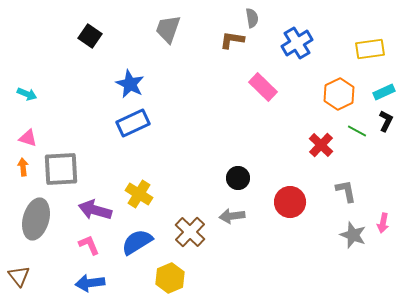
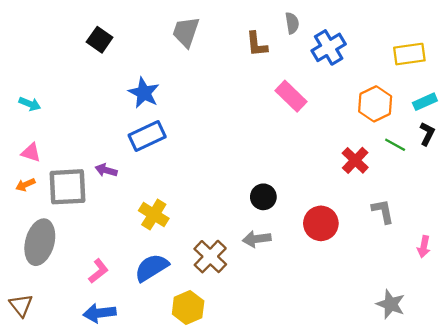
gray semicircle: (252, 18) -> (292, 23), moved
brown L-shape: (232, 40) -> (257, 44), turned -105
orange arrow: (23, 167) -> (25, 185), turned -108
purple arrow: (95, 210) -> (106, 170), moved, size x0.6
gray star: (353, 235) -> (391, 304), moved
pink L-shape: (89, 245) -> (98, 271), turned 75

